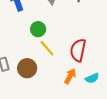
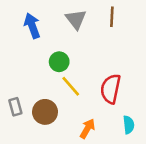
orange arrow: (70, 76) -> (87, 129), moved
cyan semicircle: (92, 78) -> (129, 125), turned -72

